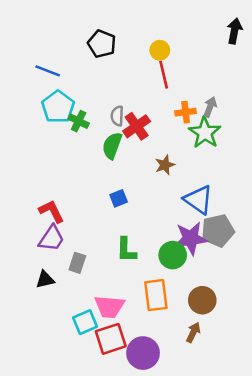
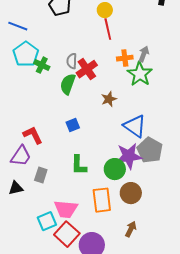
red L-shape: (52, 211) -> (33, 135), moved
gray pentagon: (218, 231) -> (150, 150), turned -30
brown circle: (202, 300) -> (131, 193), moved
red square: (111, 339) -> (67, 234), turned -30

